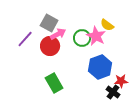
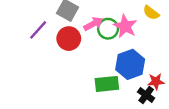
yellow semicircle: (107, 25) -> (151, 13), moved
pink arrow: (58, 34) -> (93, 24), moved
green rectangle: (54, 83) -> (107, 84), moved, turned -66

